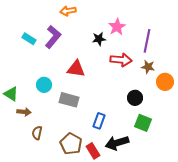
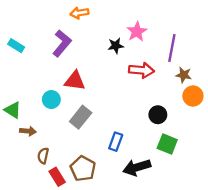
cyan rectangle: (29, 39) -> (16, 46), moved
brown star: (148, 67) -> (184, 75), moved
red triangle: (76, 69) -> (75, 81), moved
gray rectangle: (69, 100) -> (81, 117), turned -66
red rectangle: (93, 151) -> (57, 177), moved

